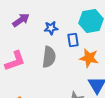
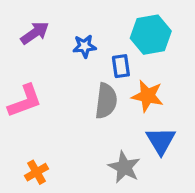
gray semicircle: (49, 57) -> (106, 101), moved

